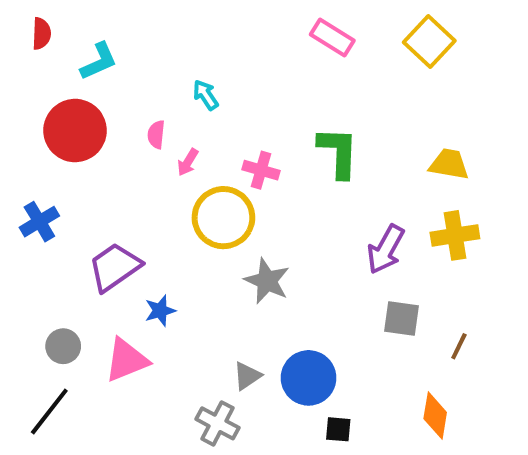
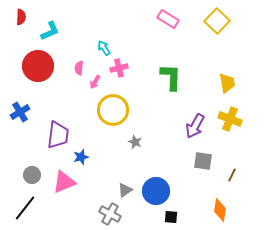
yellow trapezoid: (449, 164) -> (227, 83), turned 70
pink cross: (261, 170) -> (119, 68), moved, turned -30
yellow cross: (455, 235) -> (230, 119), turned 30
purple trapezoid: (115, 267) -> (58, 135), turned 132
gray star: (267, 281) -> (135, 142), size x0.6

